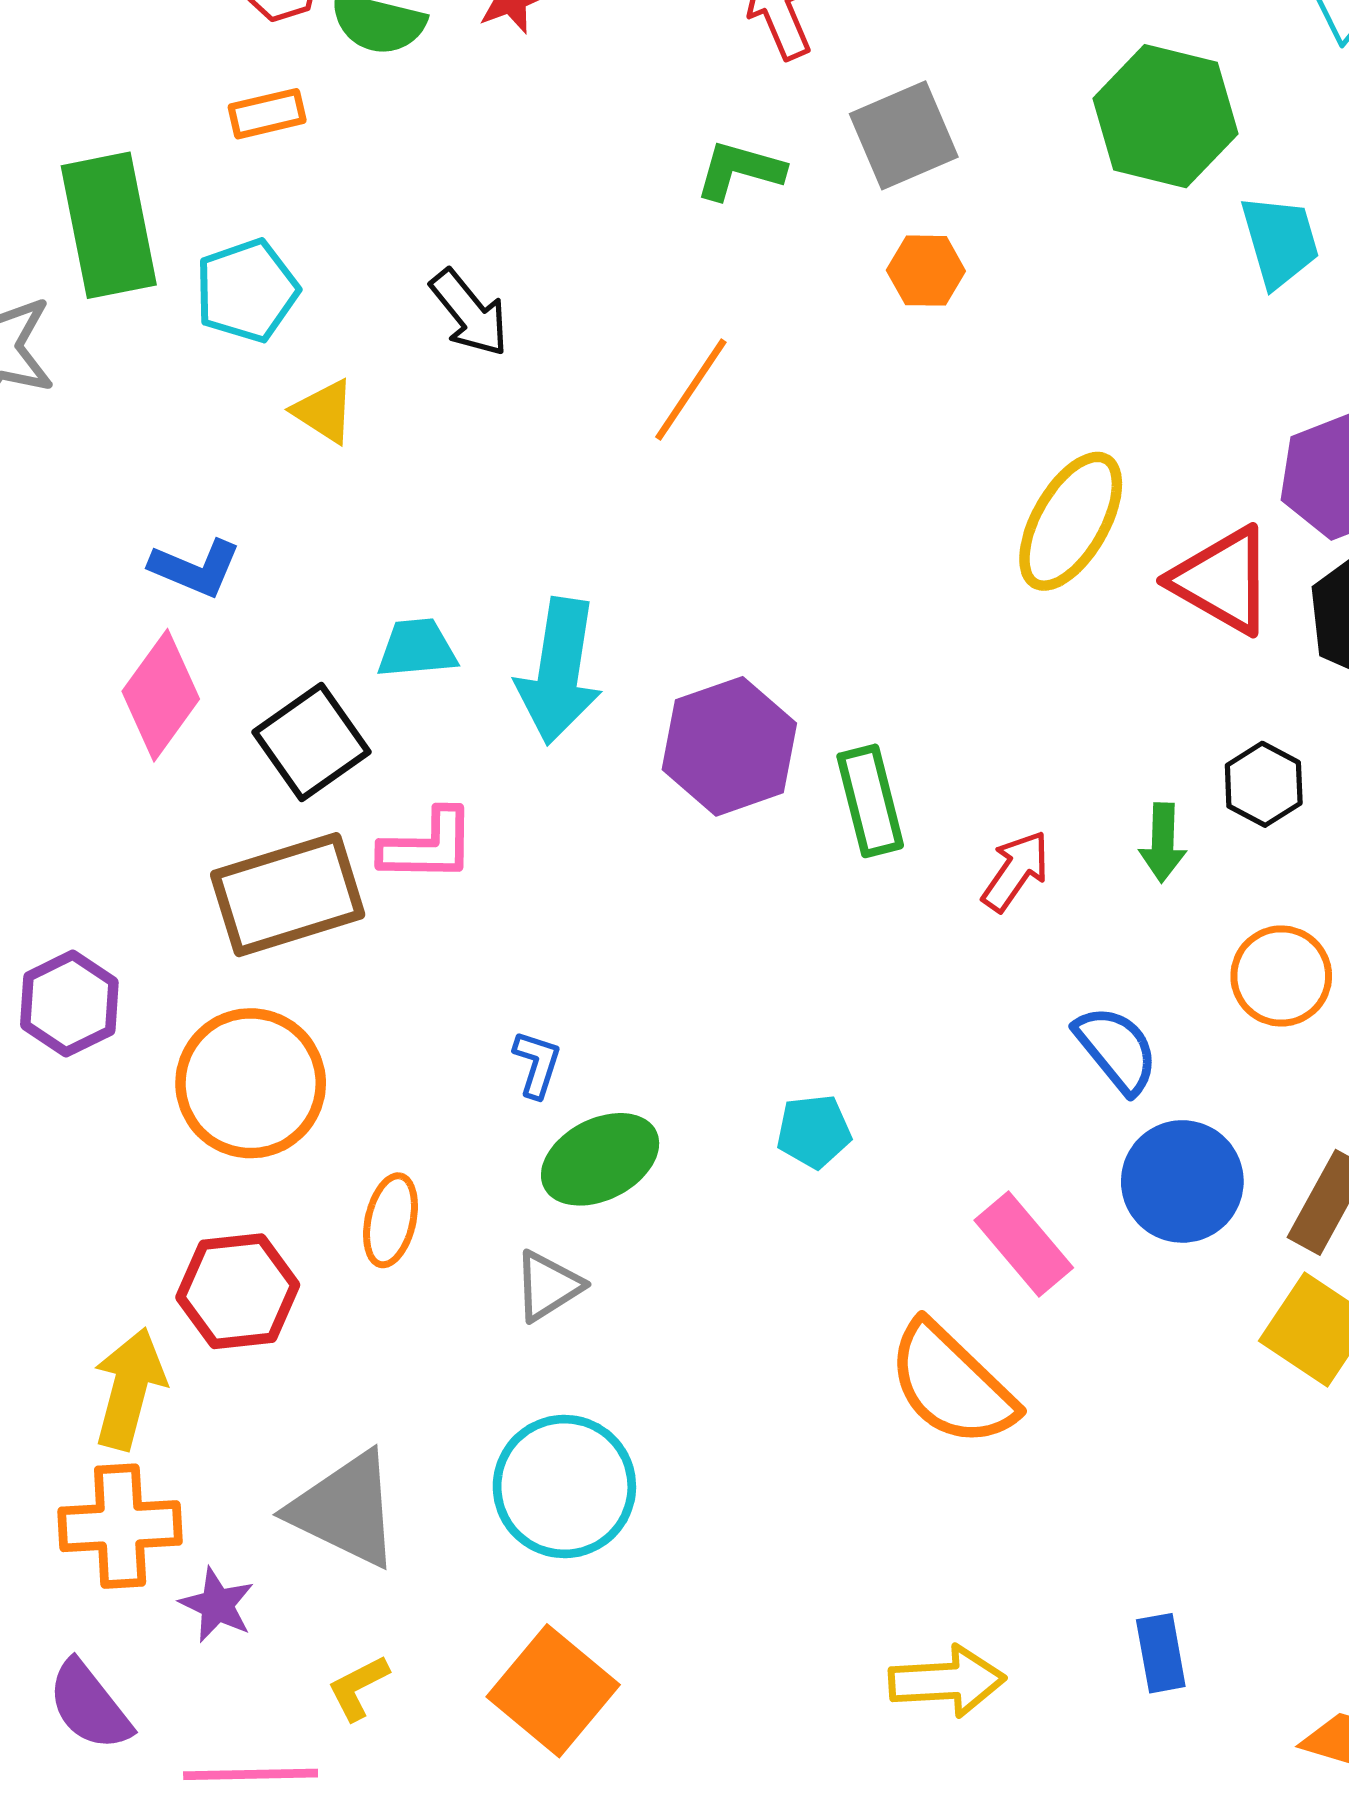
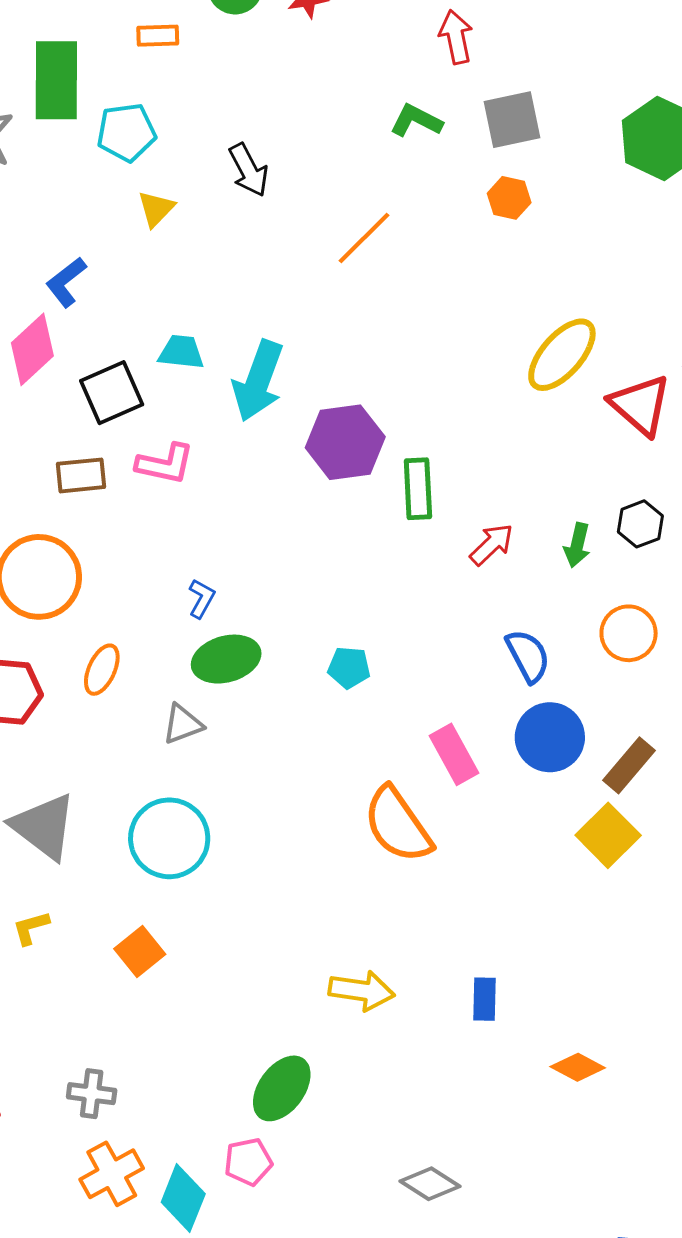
yellow triangle: (324, 411) -> (156, 209), turned 30
blue L-shape: (195, 568) -> (66, 282), turned 108
brown rectangle: (288, 895) -> (81, 475), size x0.6
orange square: (553, 1691) -> (140, 952), size x0.7

